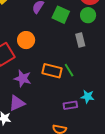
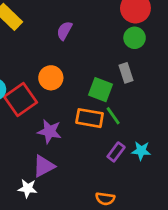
green square: (61, 15) -> (101, 90), moved
purple rectangle: (70, 105) -> (116, 152), moved, turned -40

